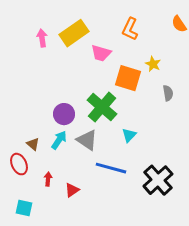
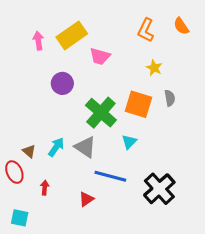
orange L-shape: (130, 29) -> (146, 30), moved
orange square: (128, 78) -> (138, 104), moved
purple circle: (64, 114) -> (62, 83), moved
red triangle: (72, 190) -> (86, 199), moved

